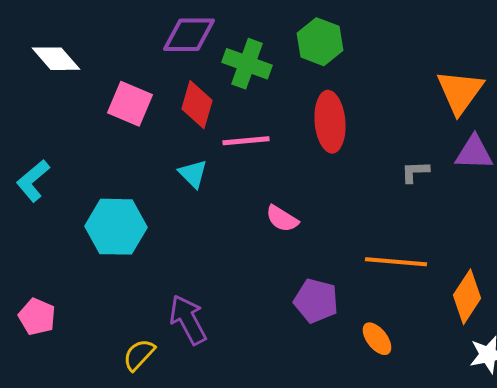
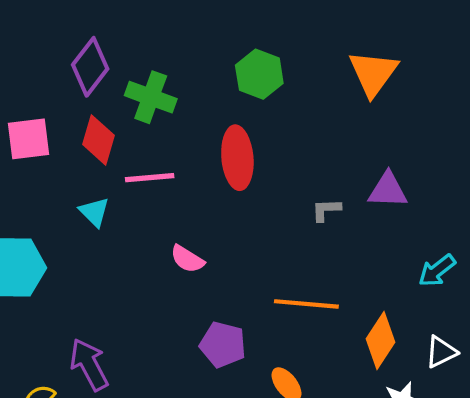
purple diamond: (189, 35) -> (90, 67), turned -52
green hexagon: (320, 42) -> (259, 74), moved
orange triangle: (460, 92) -> (373, 73), moved
pink square: (130, 104) -> (29, 139), turned -30

